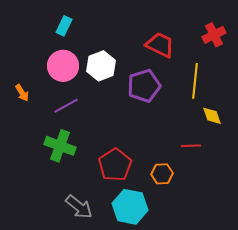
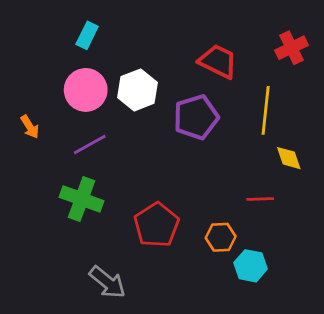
cyan hexagon: (130, 207) -> (251, 266), moved, size x0.7

